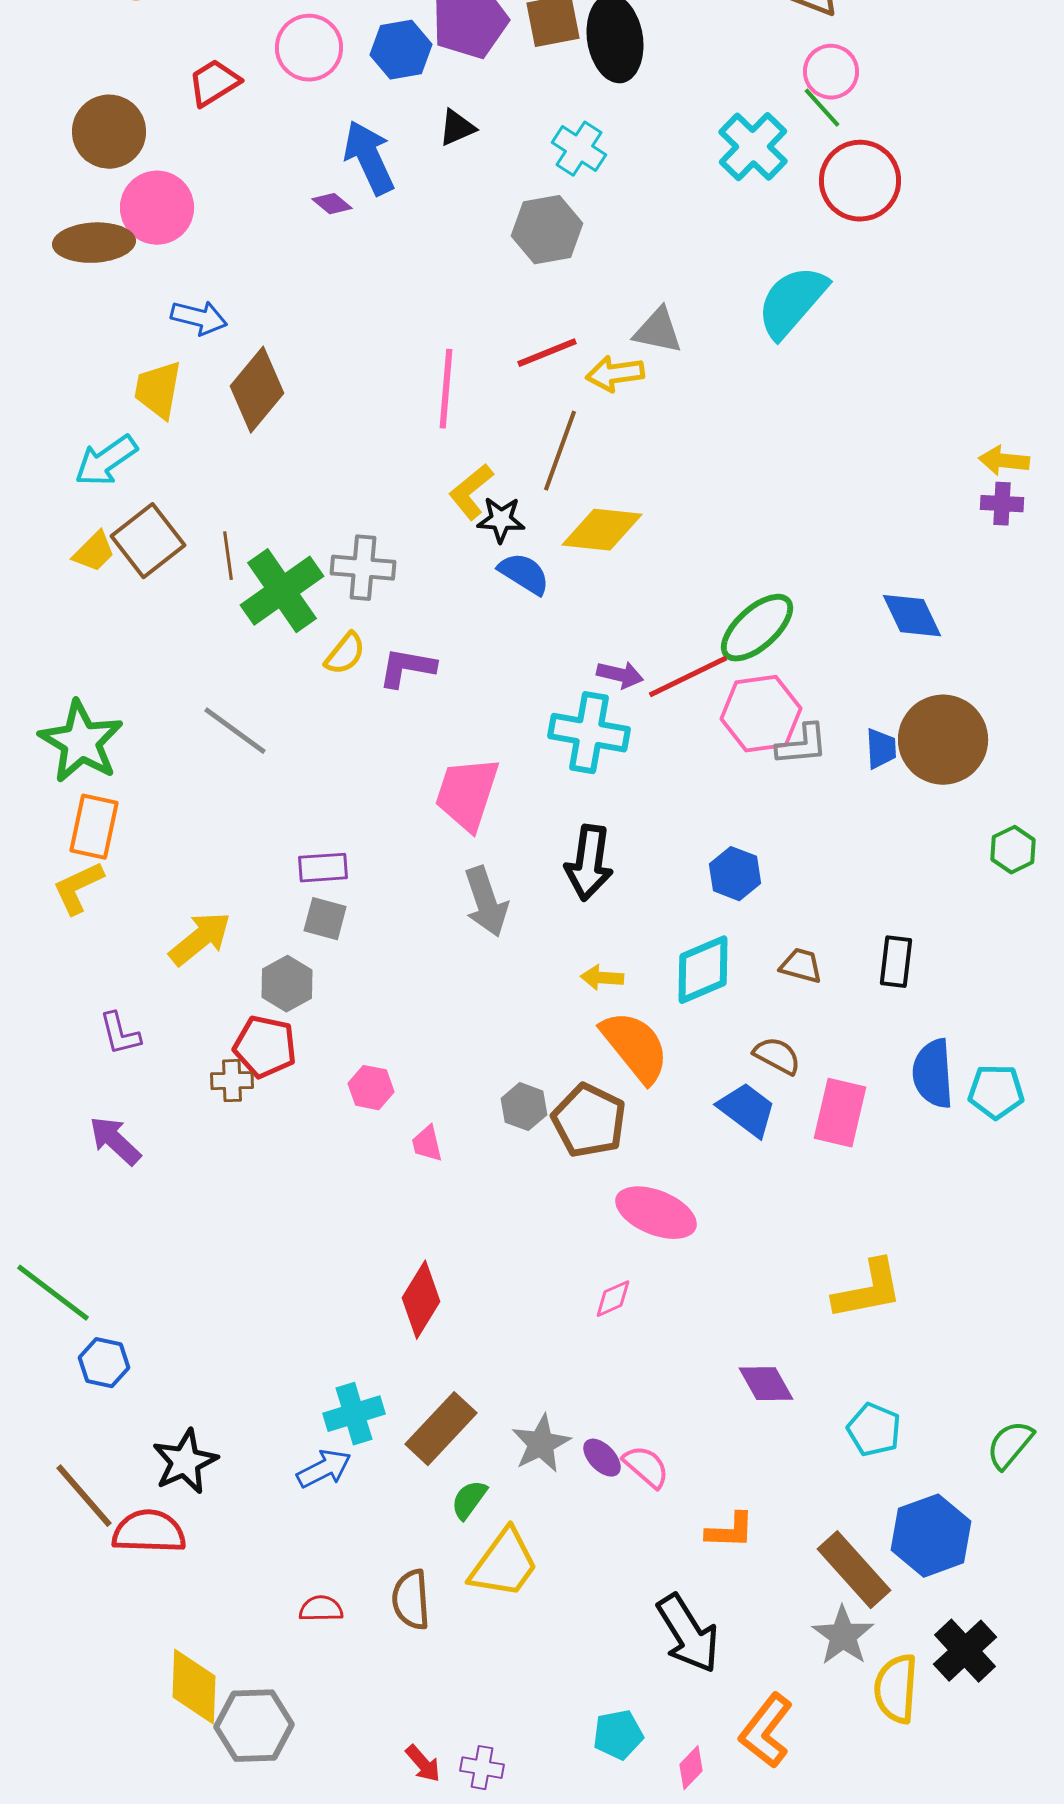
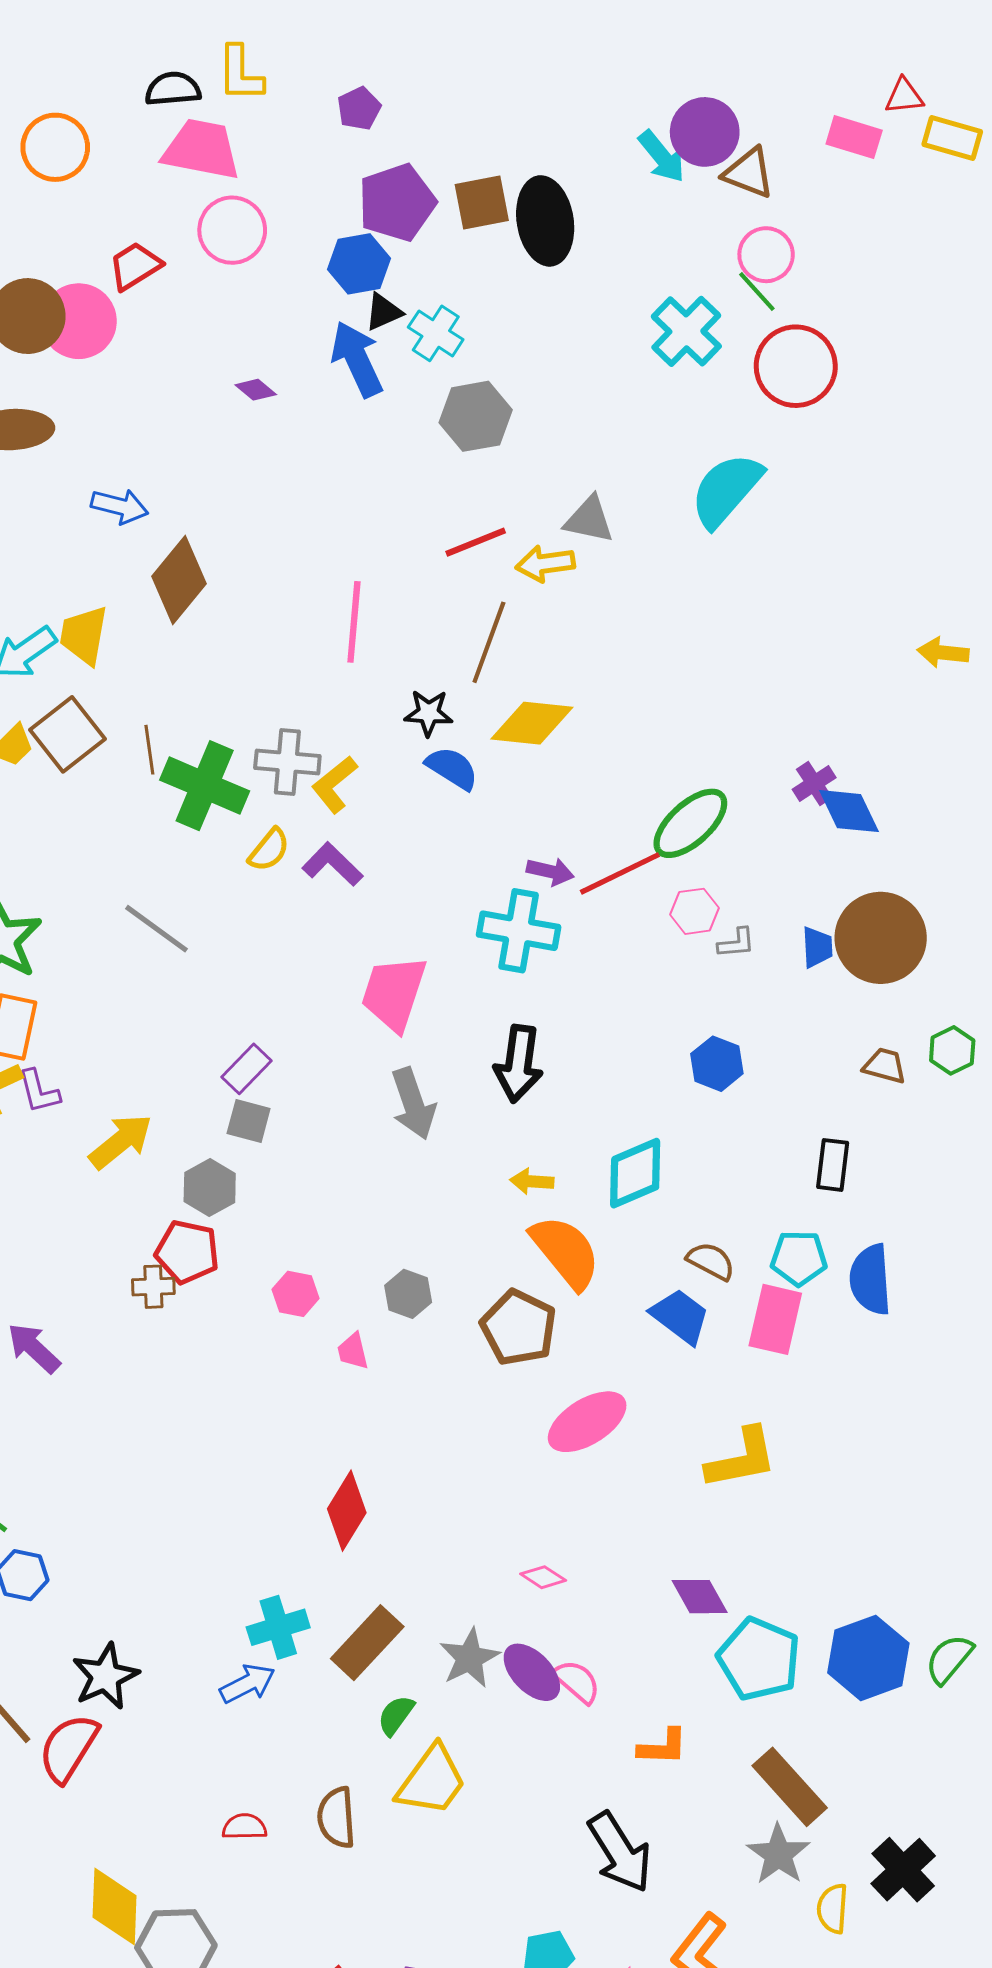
blue hexagon: (401, 50) -> (359, 264), moved
cyan cross: (579, 149) -> (436, 333), moved
blue arrow: (369, 158) -> (357, 359), moved
pink circle: (157, 208) -> (79, 321), moved
pink line: (446, 389) -> (354, 622), moved
yellow trapezoid: (158, 390) -> (84, 635), moved
yellow L-shape: (471, 492) -> (334, 784), moved
purple cross: (1002, 504) -> (814, 783), moved, turned -36
green cross: (282, 591) -> (205, 786), turned -32
purple L-shape: (407, 668) -> (332, 864), turned 34
pink hexagon: (761, 714) -> (694, 911), size x0.6
gray L-shape: (802, 745) -> (736, 943), size x0.7
purple rectangle: (323, 868) -> (246, 1069), turned -42
blue hexagon: (735, 874) -> (717, 1064), moved
brown trapezoid: (801, 966) -> (885, 1066), moved
purple L-shape: (120, 1034) -> (39, 1091), moved
cyan pentagon: (996, 1092) -> (799, 1258), moved
gray hexagon: (524, 1107) -> (408, 1294), moved
pink ellipse: (656, 1213) -> (587, 1422), turned -54
yellow L-shape: (868, 1290) -> (742, 1459), moved
pink diamond: (613, 1299) -> (543, 1577), moved, turned 57
cyan pentagon: (874, 1430) -> (759, 1659), moved, size x1.5
purple ellipse: (602, 1458) -> (532, 1672), size x1.5
red semicircle: (149, 1532) -> (69, 1748), turned -60
blue hexagon: (931, 1536) -> (868, 1658), moved
yellow semicircle: (896, 1689) -> (833, 1909), size x0.7

